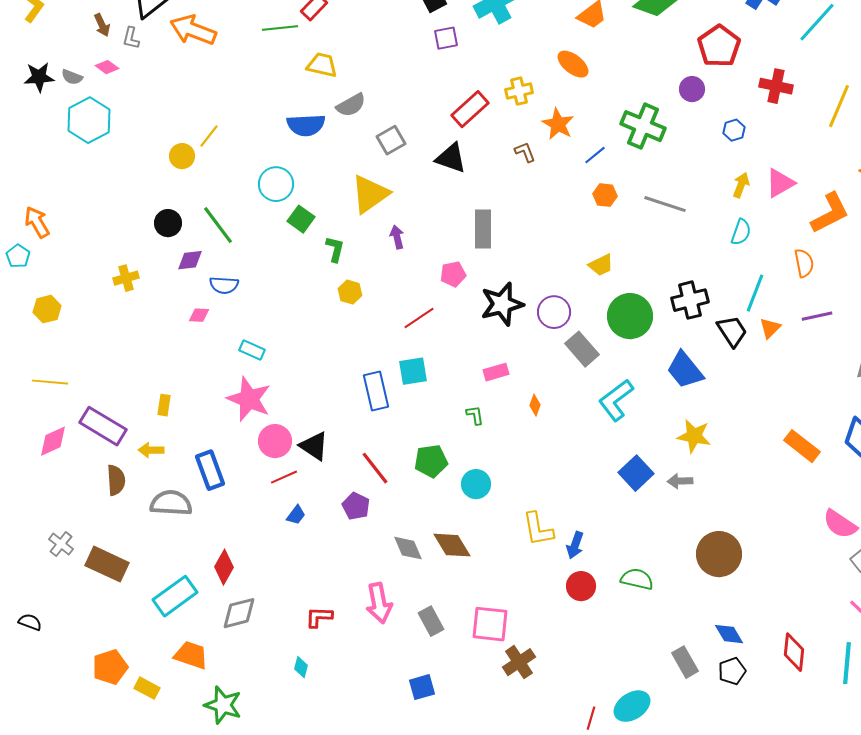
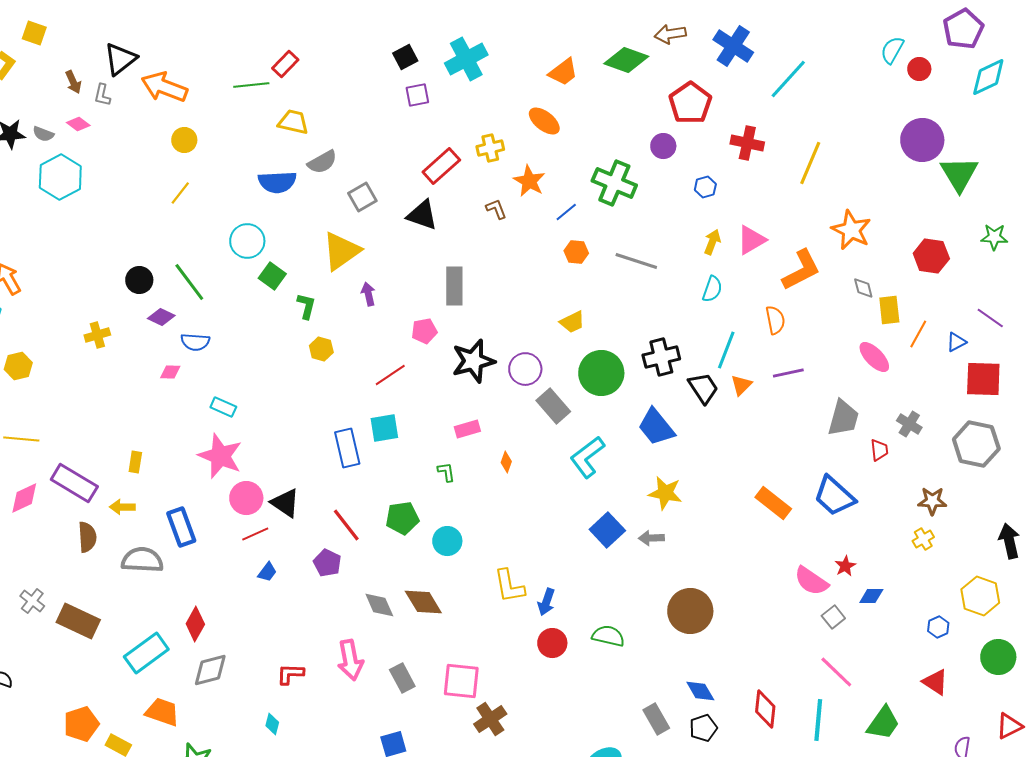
yellow circle: (182, 156) -> (184, 140), moved
purple diamond: (190, 260) -> (161, 317), turned 32

